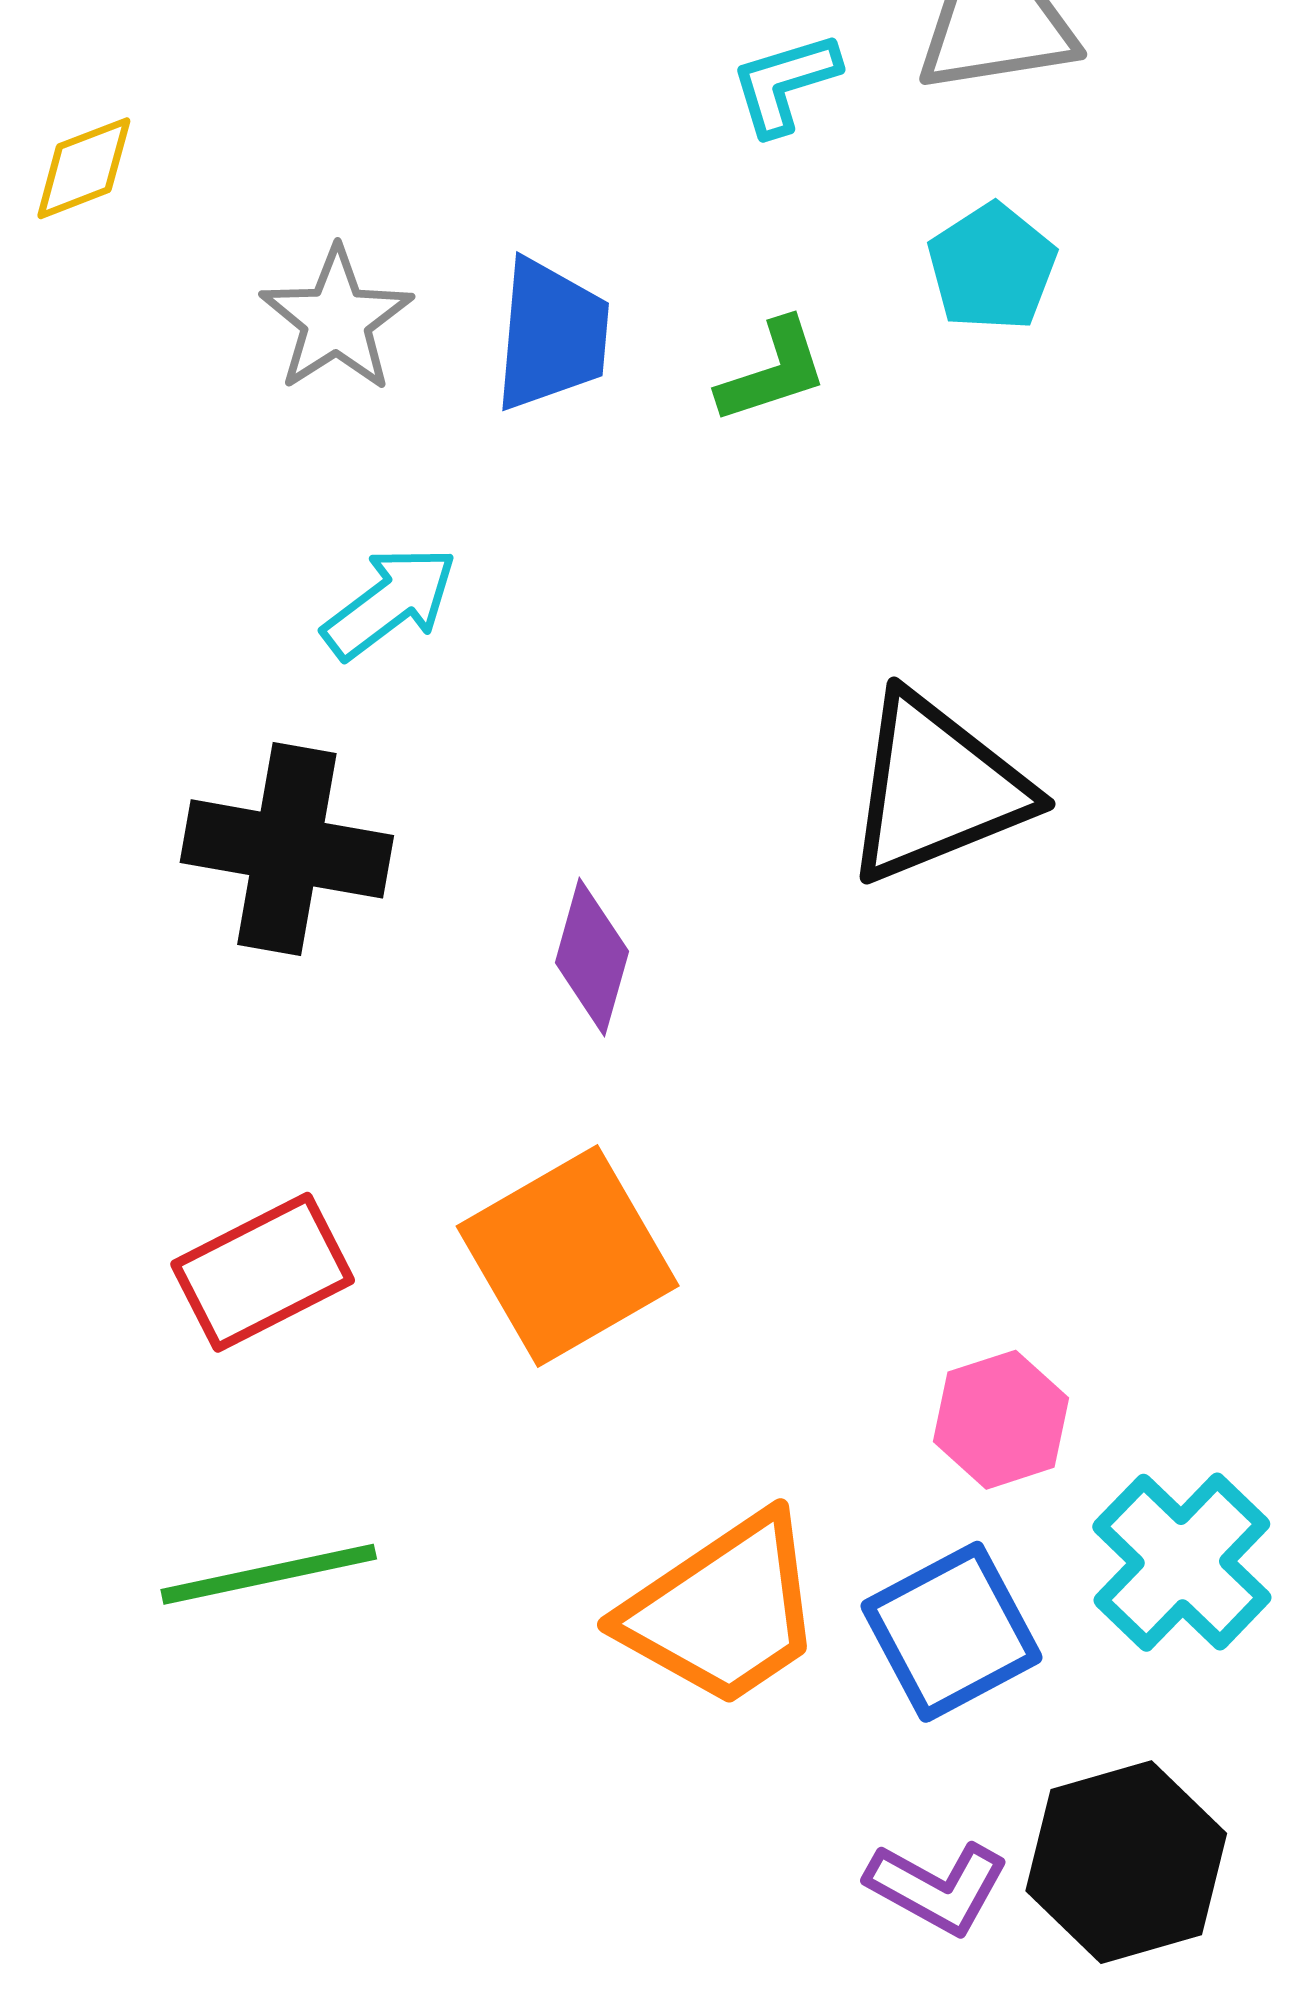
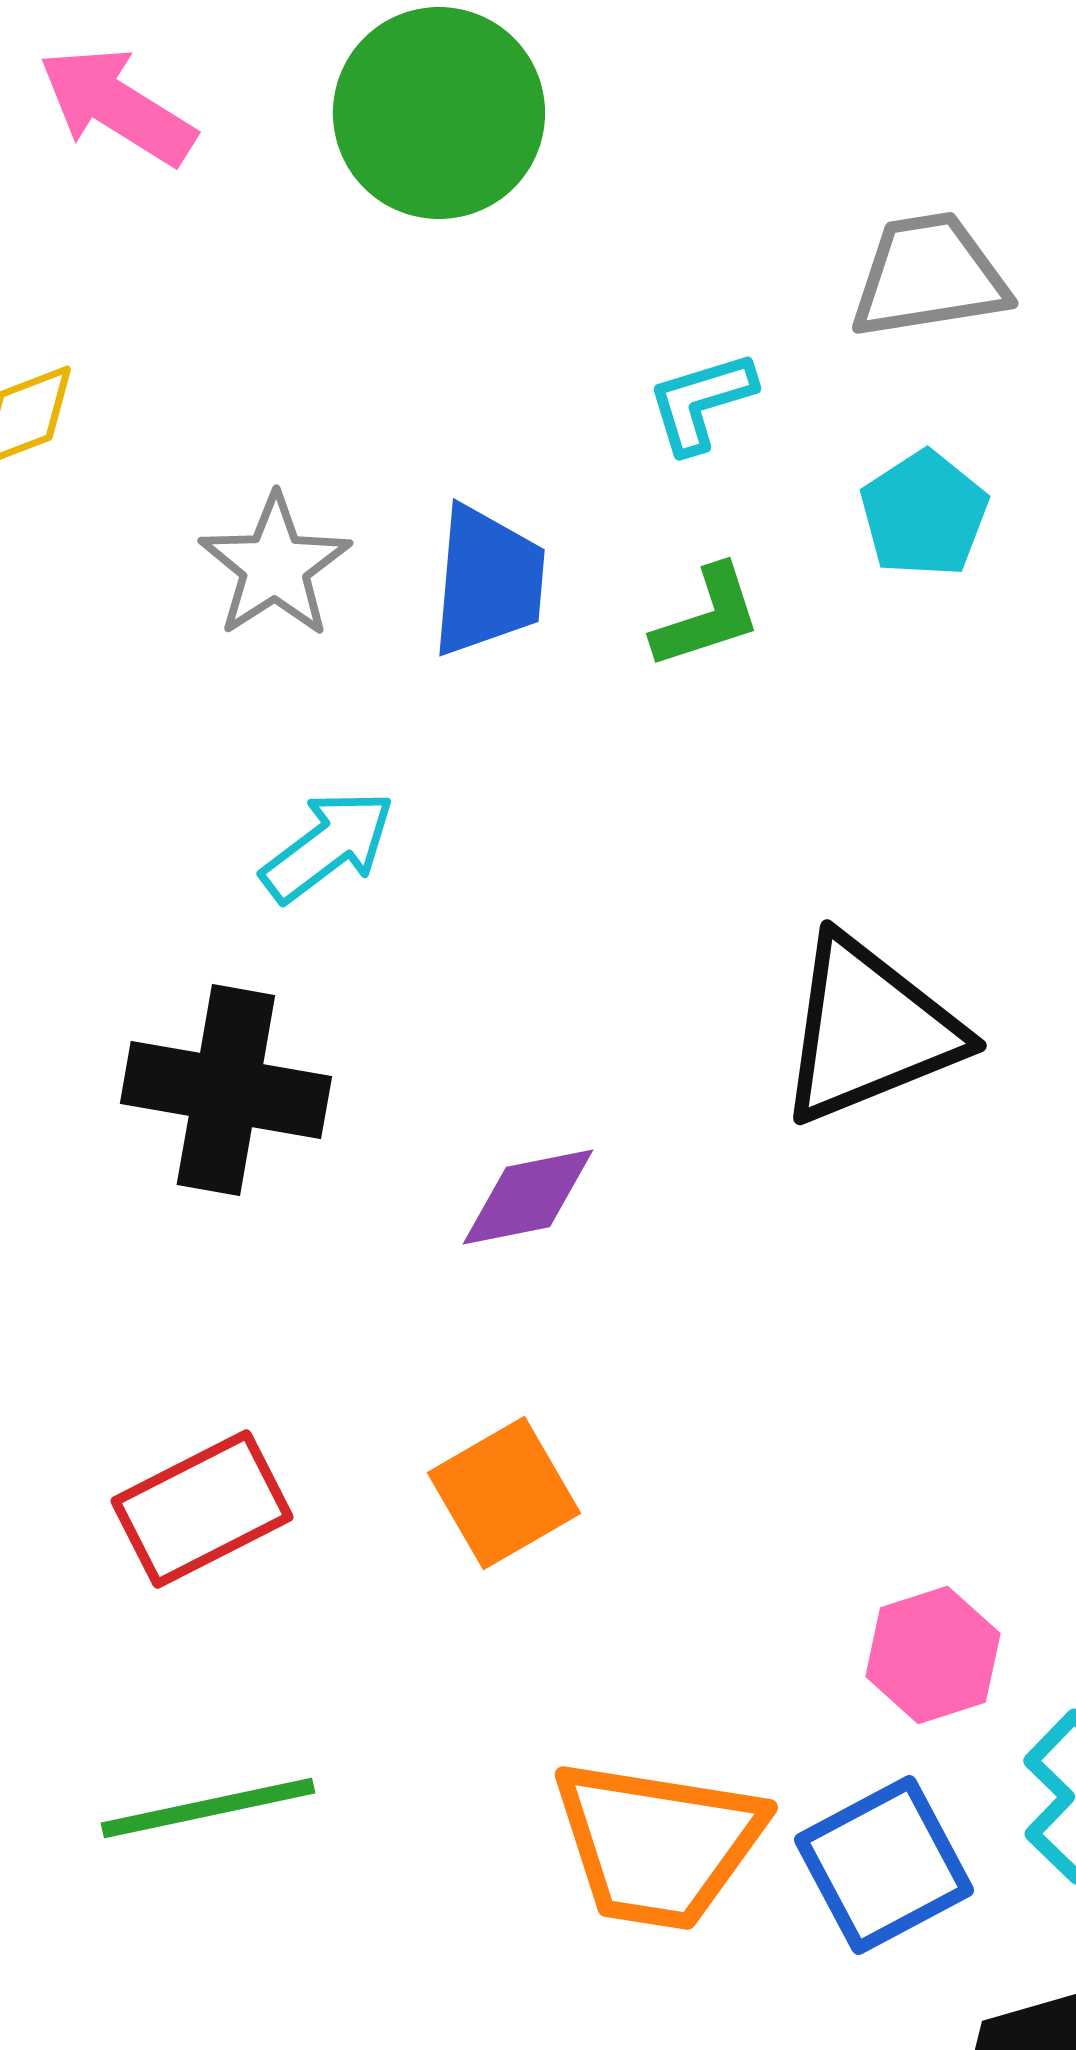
cyan L-shape: (785, 83) -> (701, 402), moved
purple diamond: (592, 957) -> (528, 1197), turned 63
orange square: (568, 1256) -> (504, 1493), size x0.7
orange trapezoid: (723, 1611) -> (658, 1844), turned 43

